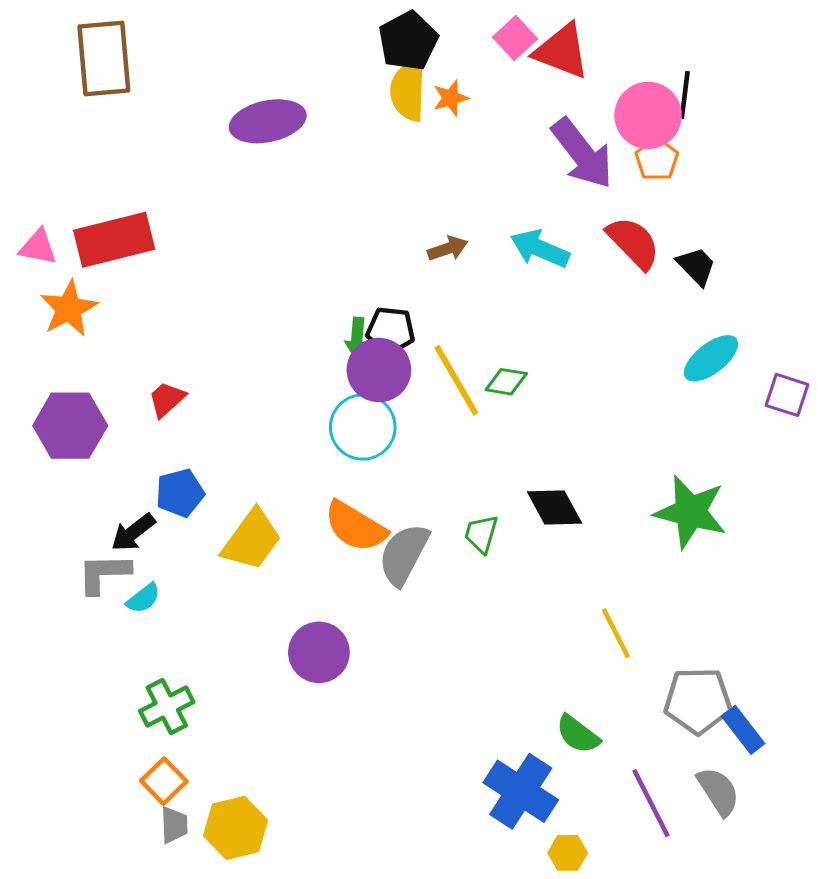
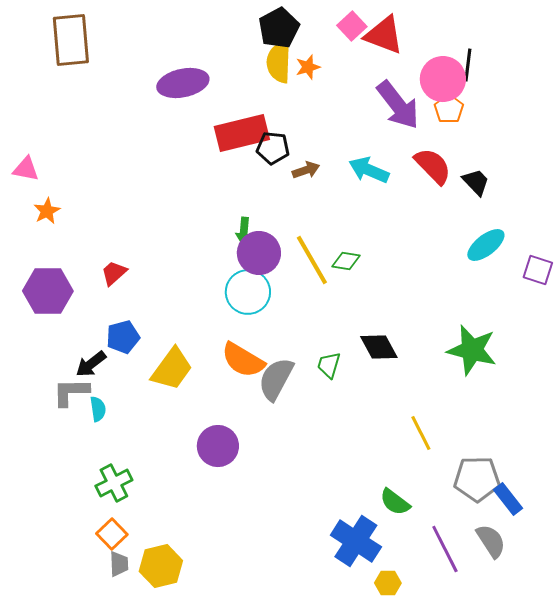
red rectangle: (114, 240) -> (242, 133), moved
orange star: (69, 309) -> (47, 211), size x0.7
black pentagon: (391, 331) -> (273, 148), moved
cyan semicircle: (143, 598) -> (98, 409), turned -60

